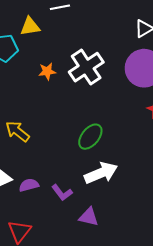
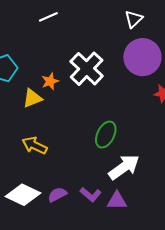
yellow triangle: (30, 26) -> (32, 98), moved
purple triangle: (89, 217) -> (117, 201), moved

